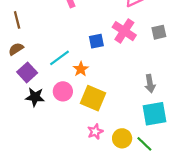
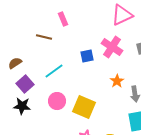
brown line: (17, 20) -> (44, 37), moved, turned -63
orange star: (81, 69) -> (117, 81), moved
black star: (35, 97) -> (22, 106), moved

